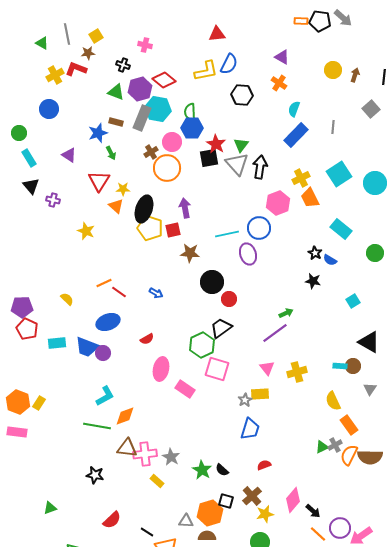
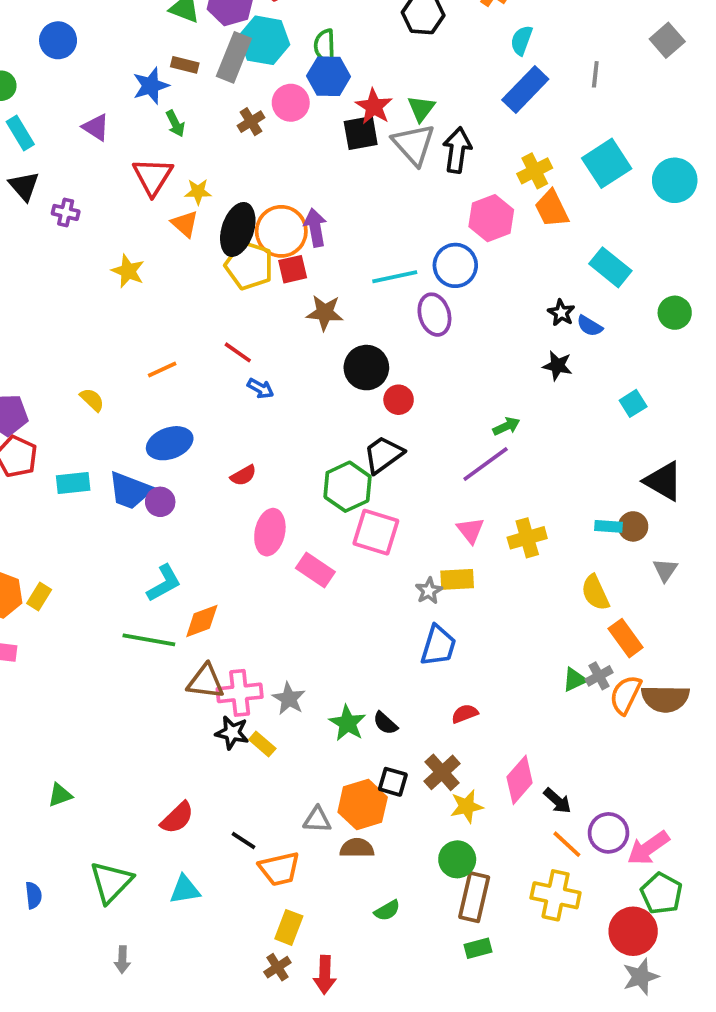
orange circle: (167, 168) -> (281, 231), moved
red line: (119, 292) -> (238, 352), moved
black star: (95, 475) -> (232, 733), moved

